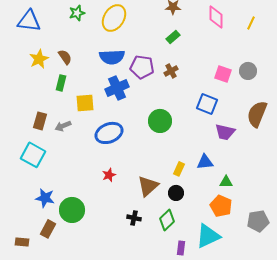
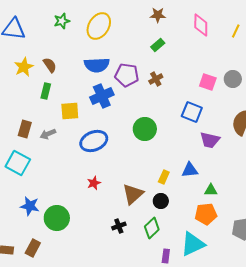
orange pentagon: (221, 206) -> (206, 214), turned -30
black cross: (134, 218) -> (119, 226), turned -32
brown rectangle: (48, 229) -> (33, 248), moved

